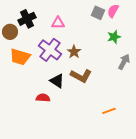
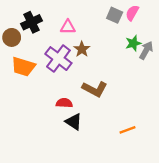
brown star: (74, 52) -> (82, 49), moved
gray arrow: (124, 62) -> (146, 50), moved
black triangle: (57, 81) -> (74, 122), moved
red semicircle: (43, 98) -> (64, 103), moved

